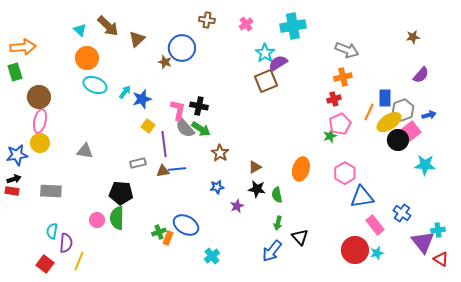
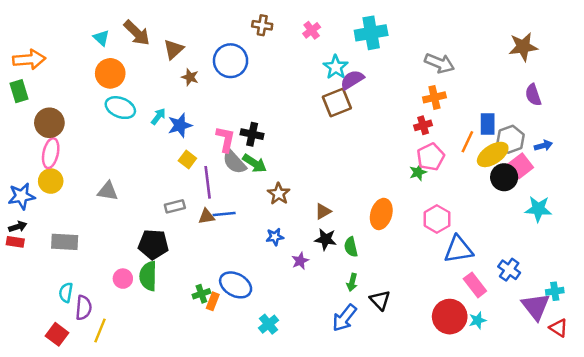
brown star: (413, 37) -> (523, 47), size x1.6
brown star: (165, 62) -> (190, 77), moved
purple semicircle: (421, 75) -> (533, 95), turned 120

